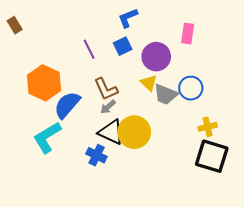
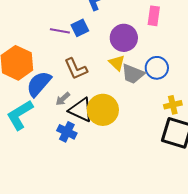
blue square: (123, 46) -> (80, 28), moved
purple line: (89, 49) -> (60, 31), turned -54
gray arrow: (108, 107) -> (63, 99), moved

